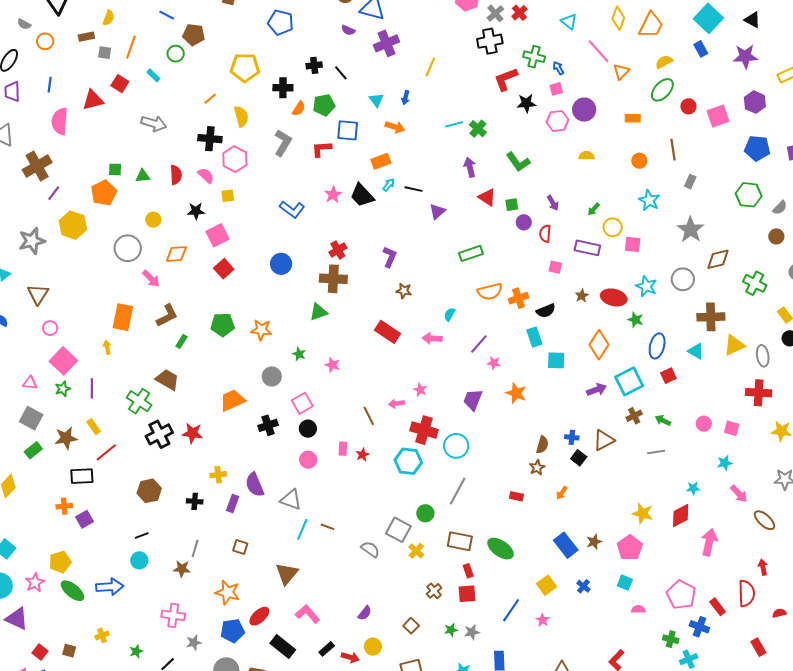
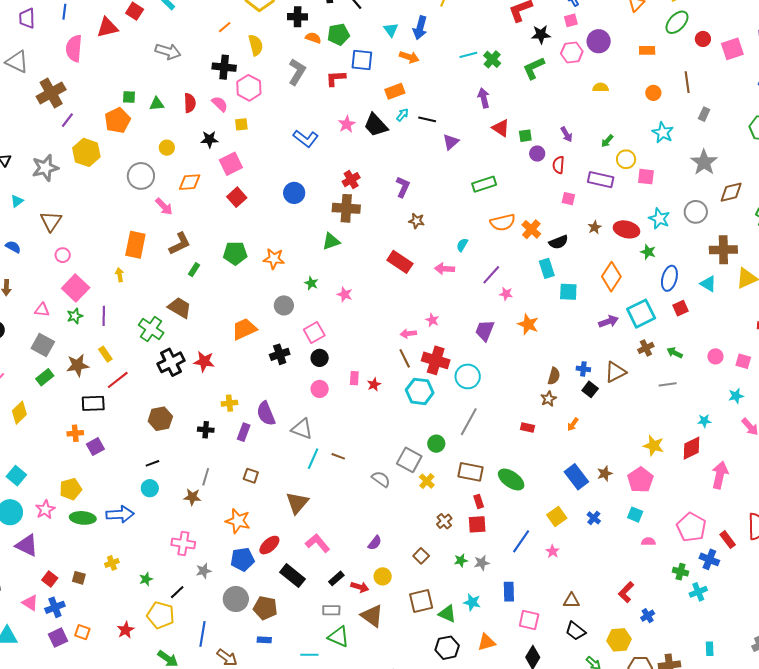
blue arrow: (406, 98) -> (420, 28), size x1.6
orange semicircle: (299, 109) -> (313, 38), turned -105
green L-shape: (518, 162) -> (534, 68), moved, turned 100
orange cross: (519, 298) -> (531, 229), turned -30
brown line: (369, 416) -> (405, 358), moved
green ellipse: (72, 591) -> (83, 518), turned -35

